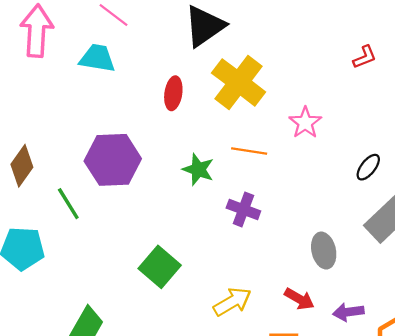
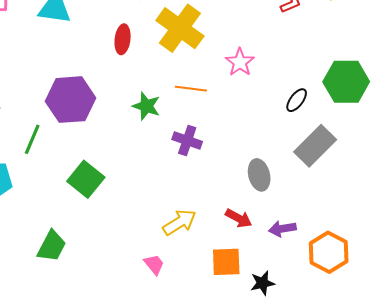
green line: (68, 204) -> (32, 139), turned 56
green square: (160, 267) -> (86, 179), moved

